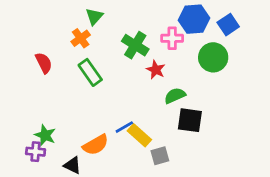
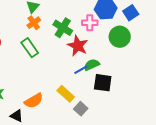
orange cross: (81, 38) -> (34, 23), moved
red star: (156, 70) -> (78, 46), size x1.5
blue line: (124, 127) -> (81, 70), moved
gray square: (160, 156) -> (81, 109), turned -32

